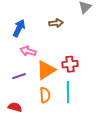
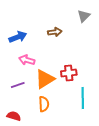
blue arrow: (19, 28) -> (18, 37), turned 42
cyan line: (68, 92) -> (83, 98), moved

